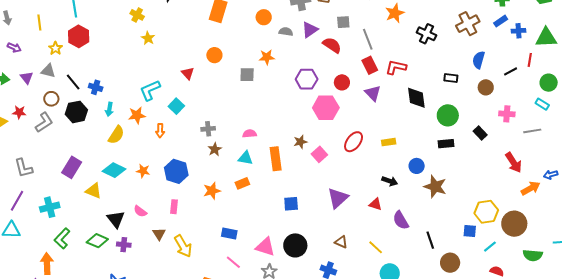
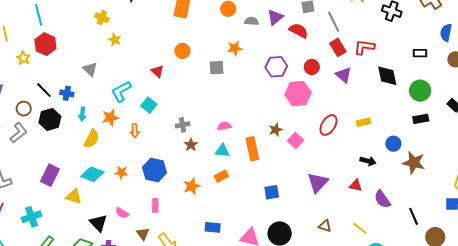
gray triangle: (48, 71) -> (90, 69), moved, turned 35

